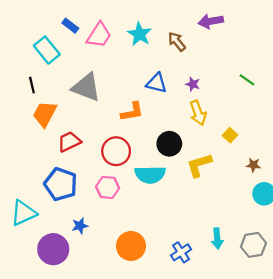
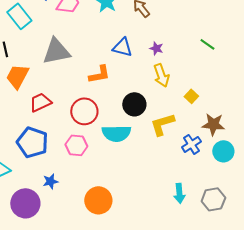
gray triangle: (86, 87) -> (56, 51), turned -32
brown star: (253, 165) -> (213, 124), size x1.6
blue cross: (181, 252) -> (191, 144), moved

